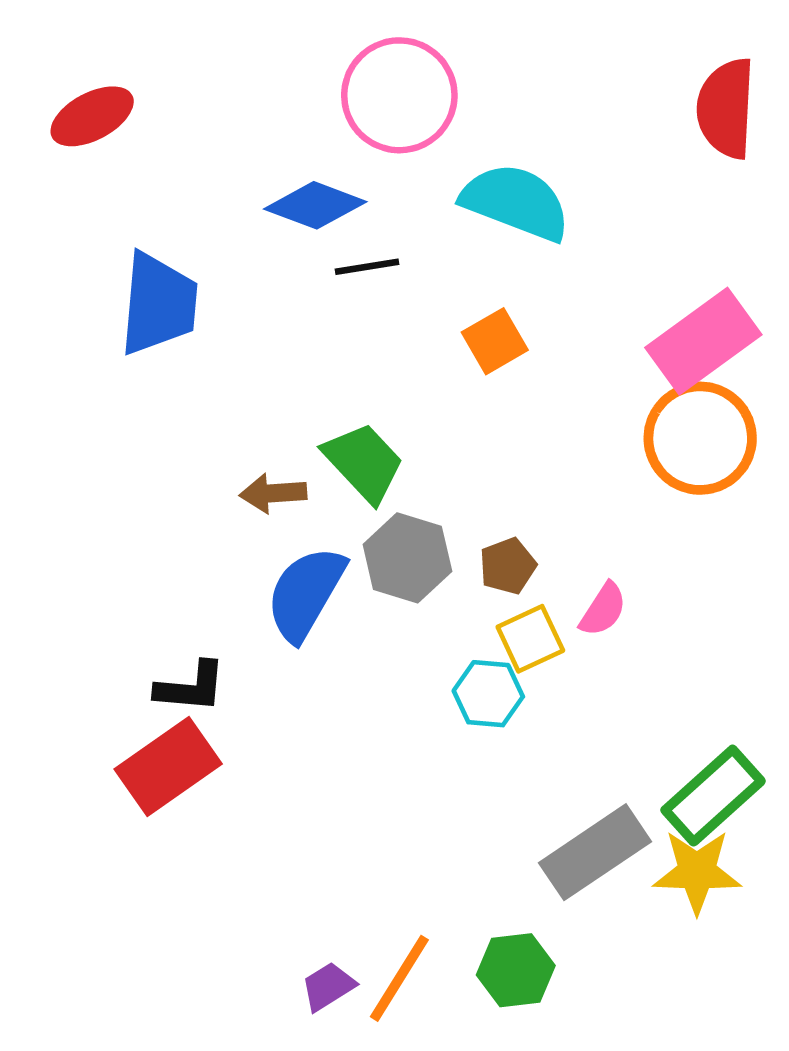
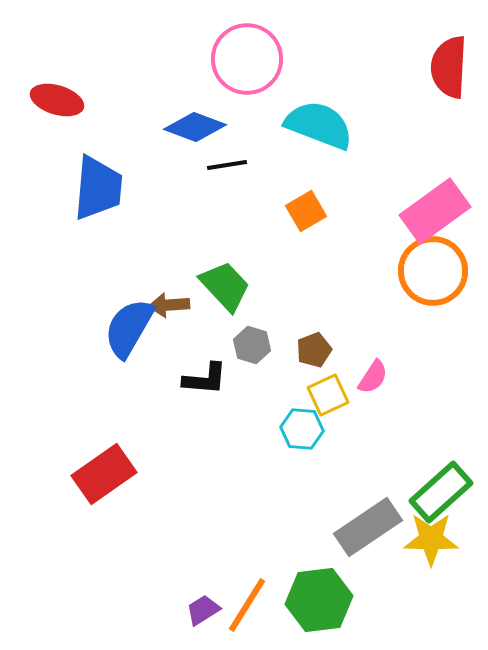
red ellipse: (92, 116) -> (57, 100), moved, turned 45
gray hexagon: (407, 558) -> (252, 345), size x0.7
blue semicircle: (306, 593) -> (129, 328), moved
black L-shape: (191, 687) -> (205, 379), moved
green hexagon: (516, 970) -> (319, 600), size x1.4

